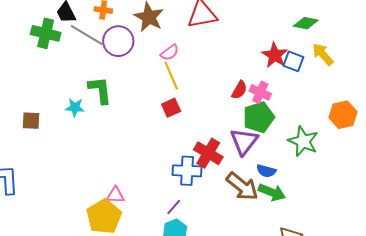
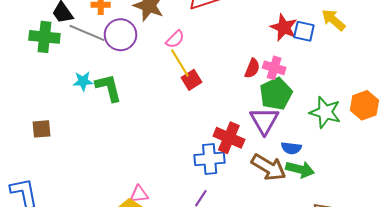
cyan star: (75, 107) -> (83, 81), moved
red square: (171, 108) -> (191, 80), moved
orange hexagon: (343, 115) -> (364, 105), moved

